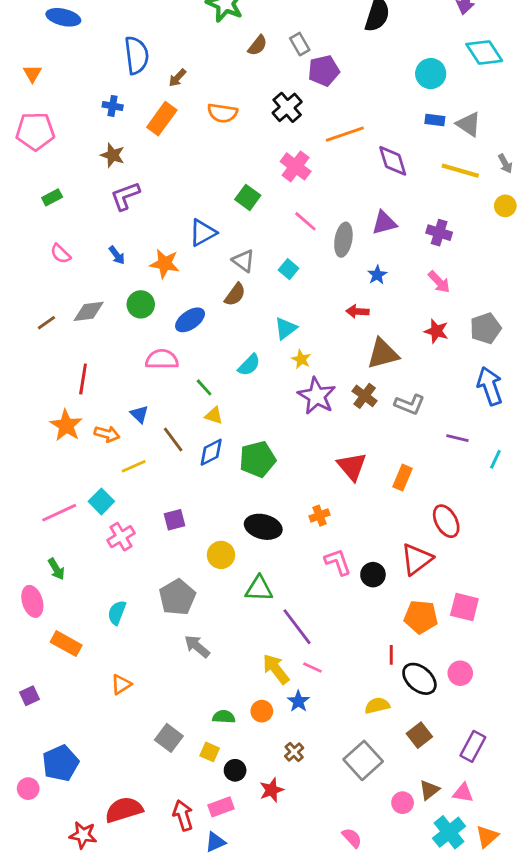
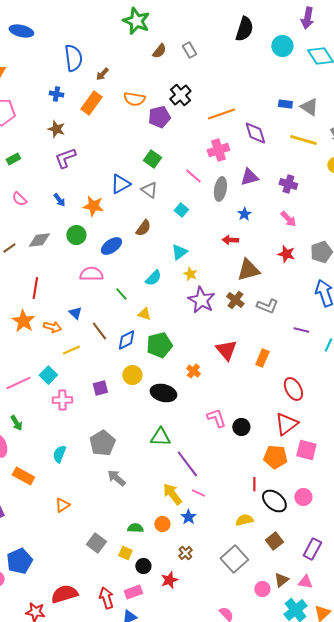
purple pentagon: (324, 71) -> (159, 117), moved
cyan circle: (431, 74) -> (282, 46), moved
pink cross: (296, 166) -> (218, 150), moved, turned 35
gray triangle: (243, 261) -> (149, 190), moved
yellow triangle: (214, 416) -> (144, 314), moved
orange cross: (319, 516) -> (193, 371), moved, turned -32
pink cross: (121, 537) -> (62, 400), turned 30
yellow circle: (221, 555) -> (132, 375), moved
red triangle: (417, 559) -> (286, 424), moved

